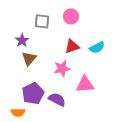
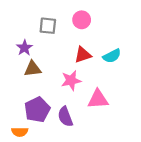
brown triangle: (29, 58) -> (33, 69), turned 42
purple semicircle: (57, 99) -> (65, 117), turned -138

